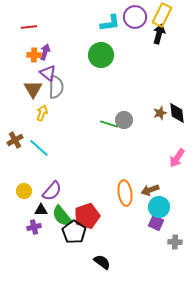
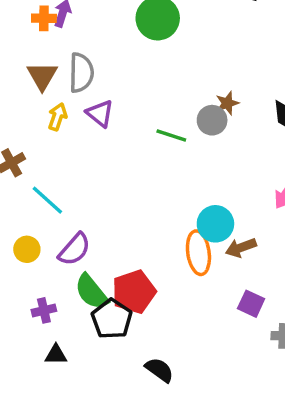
purple triangle: (48, 73) -> (100, 113), moved
brown star: (160, 113) -> (227, 103), moved
gray circle: (124, 120) -> (212, 120), moved
cyan line: (39, 148) -> (47, 200), moved
cyan circle: (159, 207) -> (215, 224), moved
black triangle: (41, 210) -> (56, 355), moved

